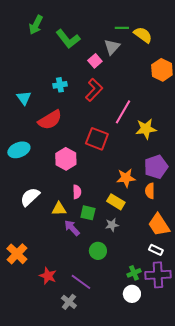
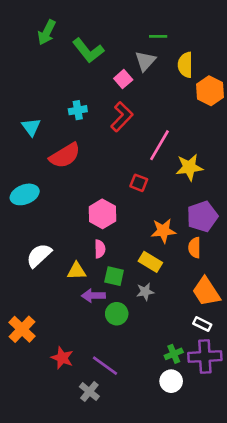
yellow semicircle: (143, 35) -> (185, 65), moved, turned -126
red square: (97, 139) -> (139, 183), moved, size x0.6
pink hexagon: (66, 159) -> (102, 214), moved
purple arrow: (72, 228) -> (93, 296), turned -48
green circle: (98, 251) -> (117, 314), moved

